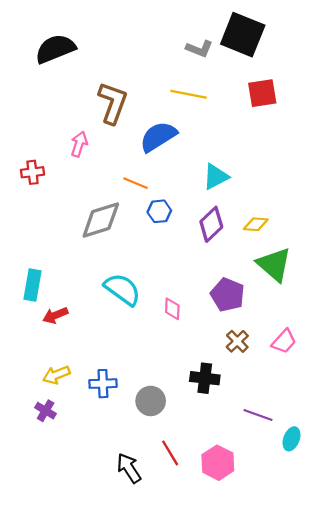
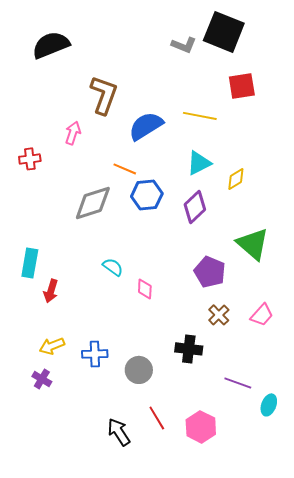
yellow line: (189, 94) -> (200, 116), moved
blue hexagon: (159, 211) -> (147, 195), size x1.4
yellow diamond: (256, 224) -> (236, 179), moved, turned -35
cyan semicircle: (122, 289) -> (113, 267), size x0.6
pink diamond: (172, 309) -> (145, 289), moved
red arrow: (55, 315) -> (51, 291), turned -50

